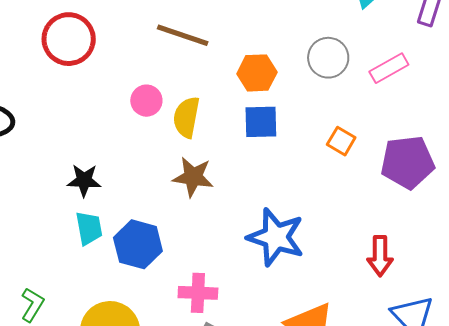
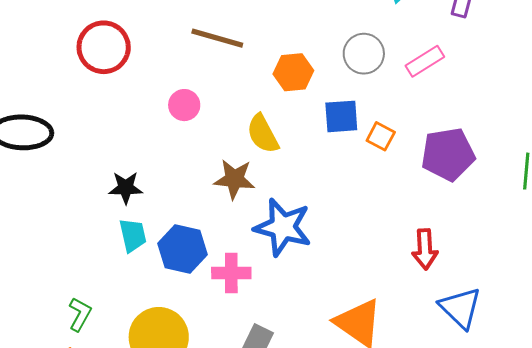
yellow semicircle: (186, 117) -> (263, 134), moved, turned -36
blue square: (261, 122) -> (341, 116), moved
blue star: (276, 237) -> (283, 227), moved
pink cross: (198, 293) -> (231, 273), moved

